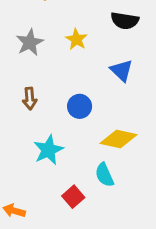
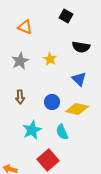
yellow diamond: (118, 139) -> (77, 109), moved
cyan semicircle: (104, 175) -> (62, 132), moved
red square: (73, 197) -> (48, 160), size x1.5

